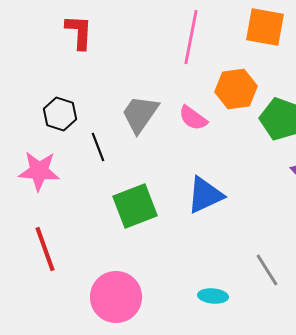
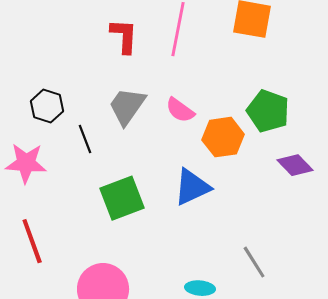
red L-shape: (79, 32) -> (124, 36), moved
orange hexagon: (236, 89) -> (223, 137), moved

